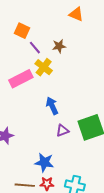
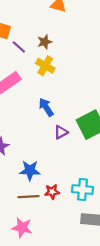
yellow cross: (44, 67) -> (45, 66), moved
blue star: (44, 162) -> (30, 170), moved

